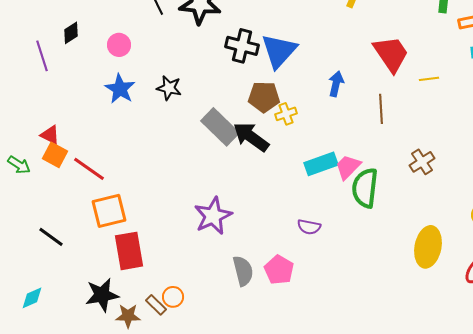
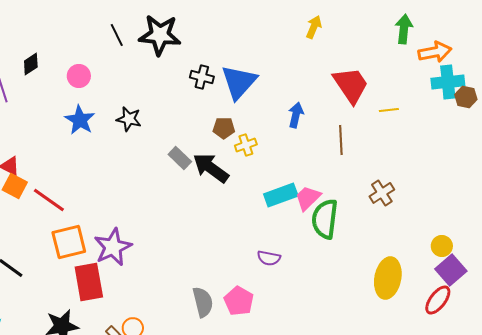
black cross: (242, 46) -> (202, 77), size x0.7
brown pentagon: (264, 97) -> (224, 128), size x0.7
gray rectangle: (220, 127) -> (180, 158), size x0.6
purple star: (213, 216) -> (113, 247), moved

